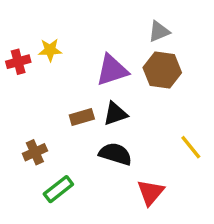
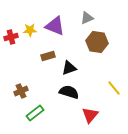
gray triangle: (159, 32) -> (87, 18), moved
purple triangle: (112, 70) -> (55, 26), moved, turned 40
brown rectangle: (82, 117) -> (48, 56), moved

